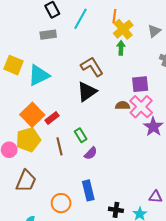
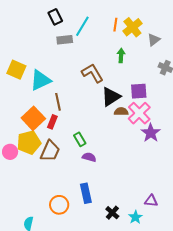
yellow cross: (123, 29) -> (132, 27), moved
gray rectangle: (48, 35) -> (65, 40), moved
black triangle: (87, 92) -> (111, 97), moved
red rectangle: (52, 118) -> (52, 122), turned -32
brown line: (59, 146) -> (58, 102), moved
purple semicircle: (91, 153) -> (89, 157), turned -120
brown trapezoid: (26, 181) -> (50, 151), moved
black cross: (116, 210) -> (112, 213), turned 32

